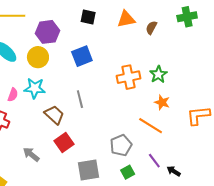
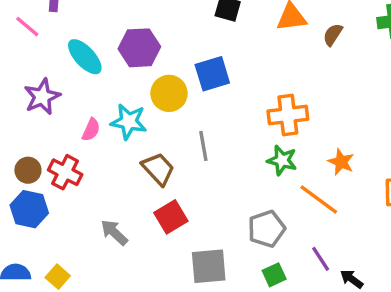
purple hexagon: (47, 32) -> (139, 48), moved
yellow circle: (38, 57) -> (169, 93), moved
green star: (158, 74) -> (282, 160), moved, turned -30

